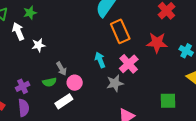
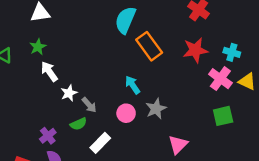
white arrow: (18, 31) -> (49, 72), moved
white star: (38, 45) -> (69, 93), moved
pink cross: (129, 64) -> (220, 79), moved
pink circle: (75, 83) -> (126, 113), moved

